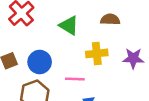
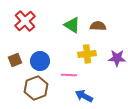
green triangle: (69, 25) -> (72, 25), moved

